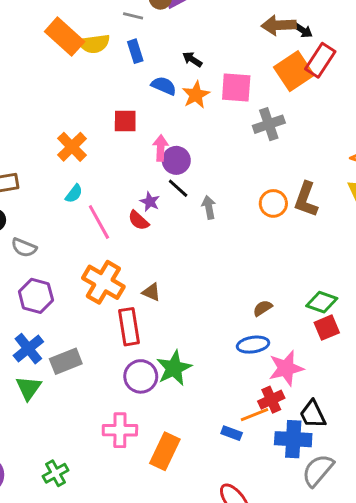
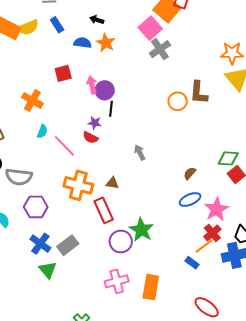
pink square: (236, 88) -> (150, 28), moved, turned -30
black line: (178, 188) -> (111, 109), turned 70
gray arrow: (209, 207) -> (140, 152), moved
gray semicircle: (24, 248) -> (19, 177), size x1.5
blue rectangle: (232, 433) -> (192, 263), turned 32

